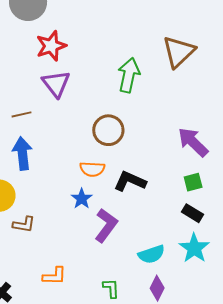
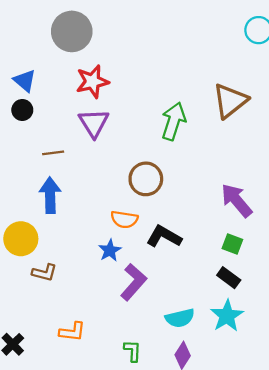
green square: (193, 182) -> (232, 244), turned 30

